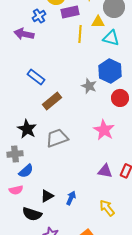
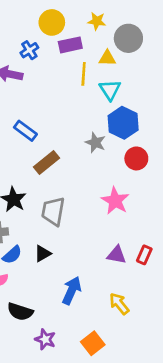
cyan triangle: (111, 38) -> (110, 90), moved, turned 42
gray trapezoid: (57, 138) -> (53, 211), turned -60
black triangle: (47, 196) -> (43, 254), moved
blue arrow: (71, 198) -> (72, 291), size x1.5

